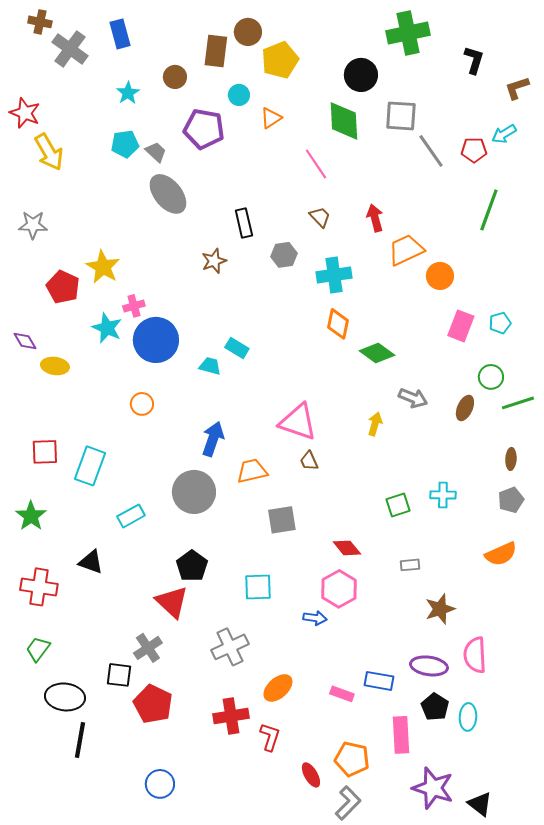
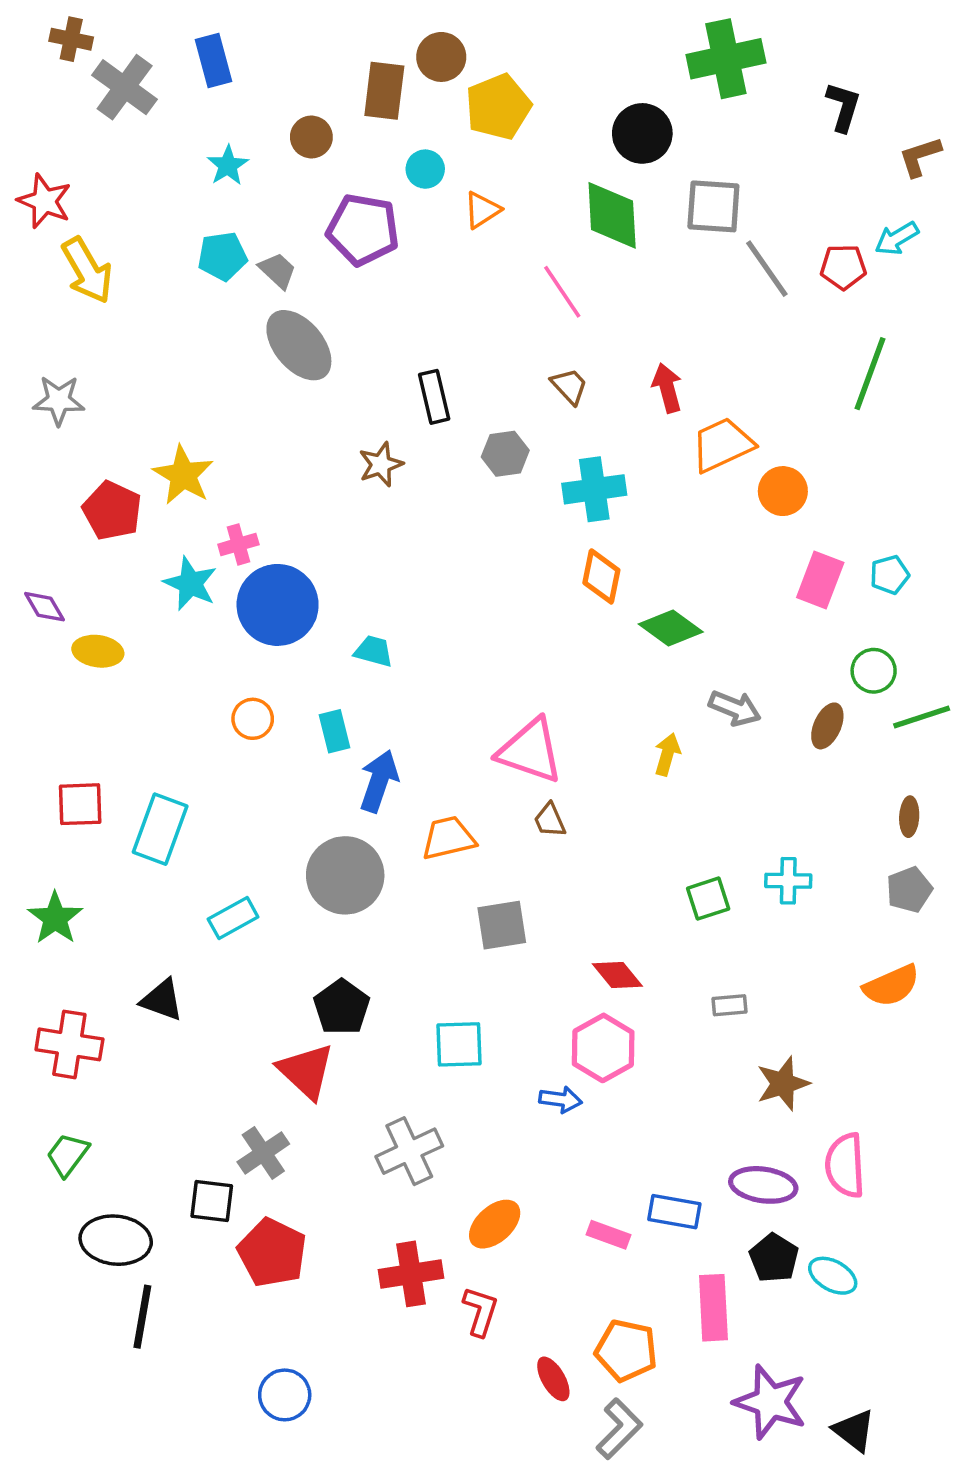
cyan rectangle: (237, 348) -> (334, 731), moved, turned 45
cyan ellipse: (468, 717) -> (833, 1276), turned -64

